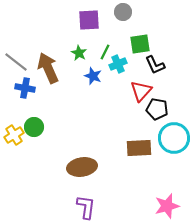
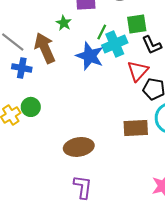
green star: (79, 53) -> (64, 23), moved
cyan cross: (118, 64) -> (115, 44), size x1.4
blue star: (93, 76) -> (90, 56), size x1.6

